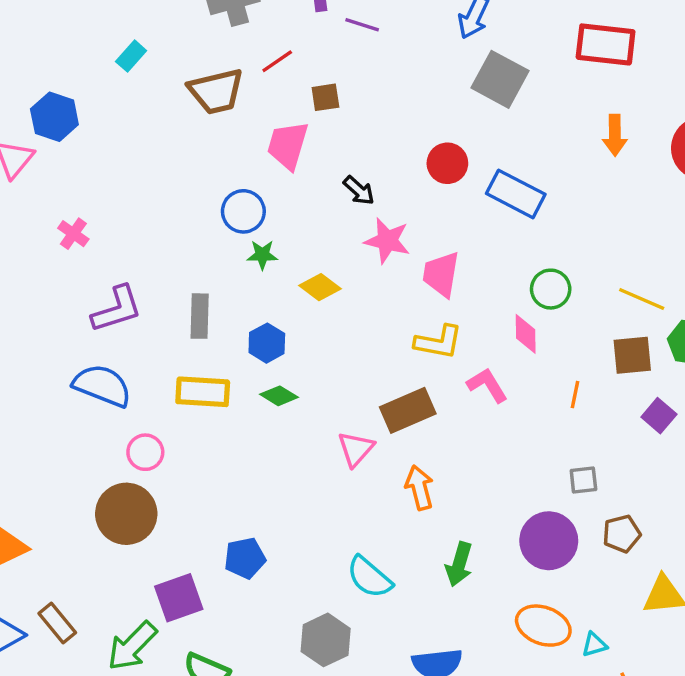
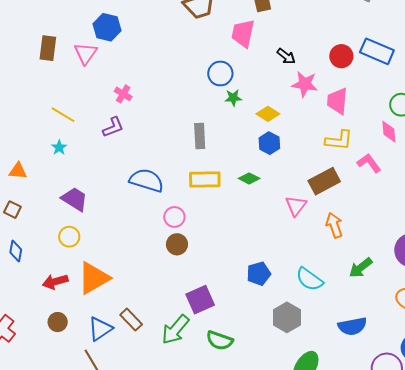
red circle: (447, 163) -> (341, 56), moved
purple L-shape: (117, 309) -> (113, 127), moved, size x0.7
blue hexagon: (267, 343) -> (269, 143), moved
brown circle: (126, 514) -> (177, 244), moved, size x0.6
blue pentagon: (245, 558) -> (259, 274), moved
green arrow: (459, 564) -> (361, 268), turned 40

